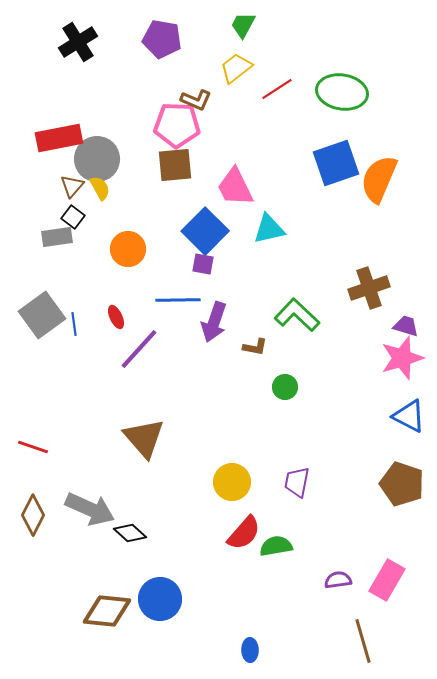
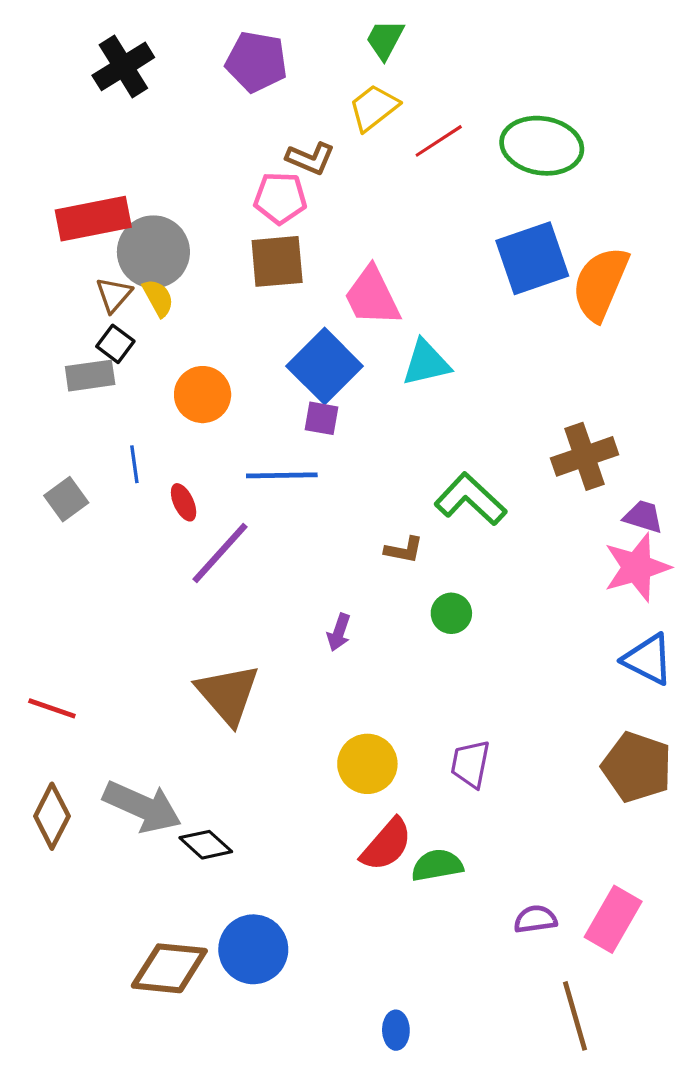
pink pentagon: (177, 125) -> (280, 198), size x0.7
gray square: (42, 315) -> (66, 499), size x0.6
purple arrow: (214, 322) -> (339, 632), moved, size x0.6
blue line: (74, 324) -> (134, 464), moved

